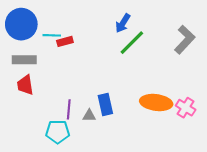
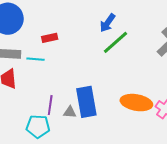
cyan line: (52, 35) -> (36, 59), moved
blue rectangle: (105, 104) -> (86, 102), size x1.4

